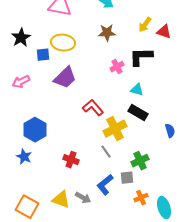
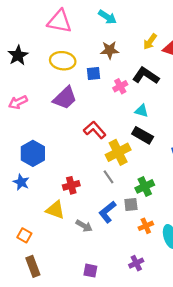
blue square: (43, 55) -> (94, 73), moved
black L-shape: (141, 57) -> (146, 76), turned 35
red cross: (71, 160) -> (71, 185), turned -35
yellow triangle: (61, 200) -> (55, 210), moved
orange square: (27, 207) -> (24, 235), size x0.6

